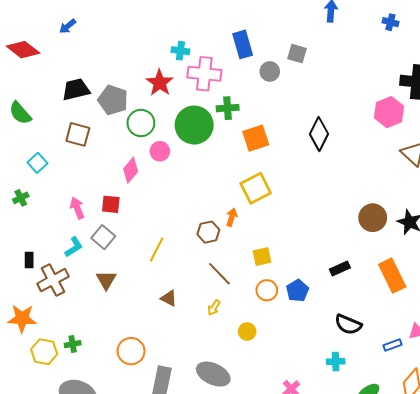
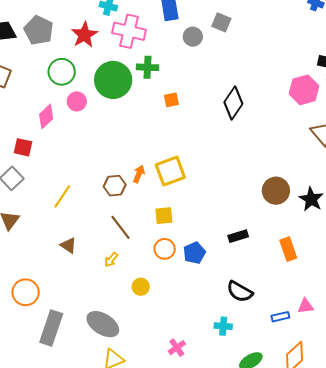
gray pentagon: (113, 100) -> (39, 30), moved
orange square: (256, 138) -> (171, 100), size x0.6
yellow square: (256, 188) -> (170, 171), moved
orange rectangle: (392, 276) -> (288, 249), size x0.7

